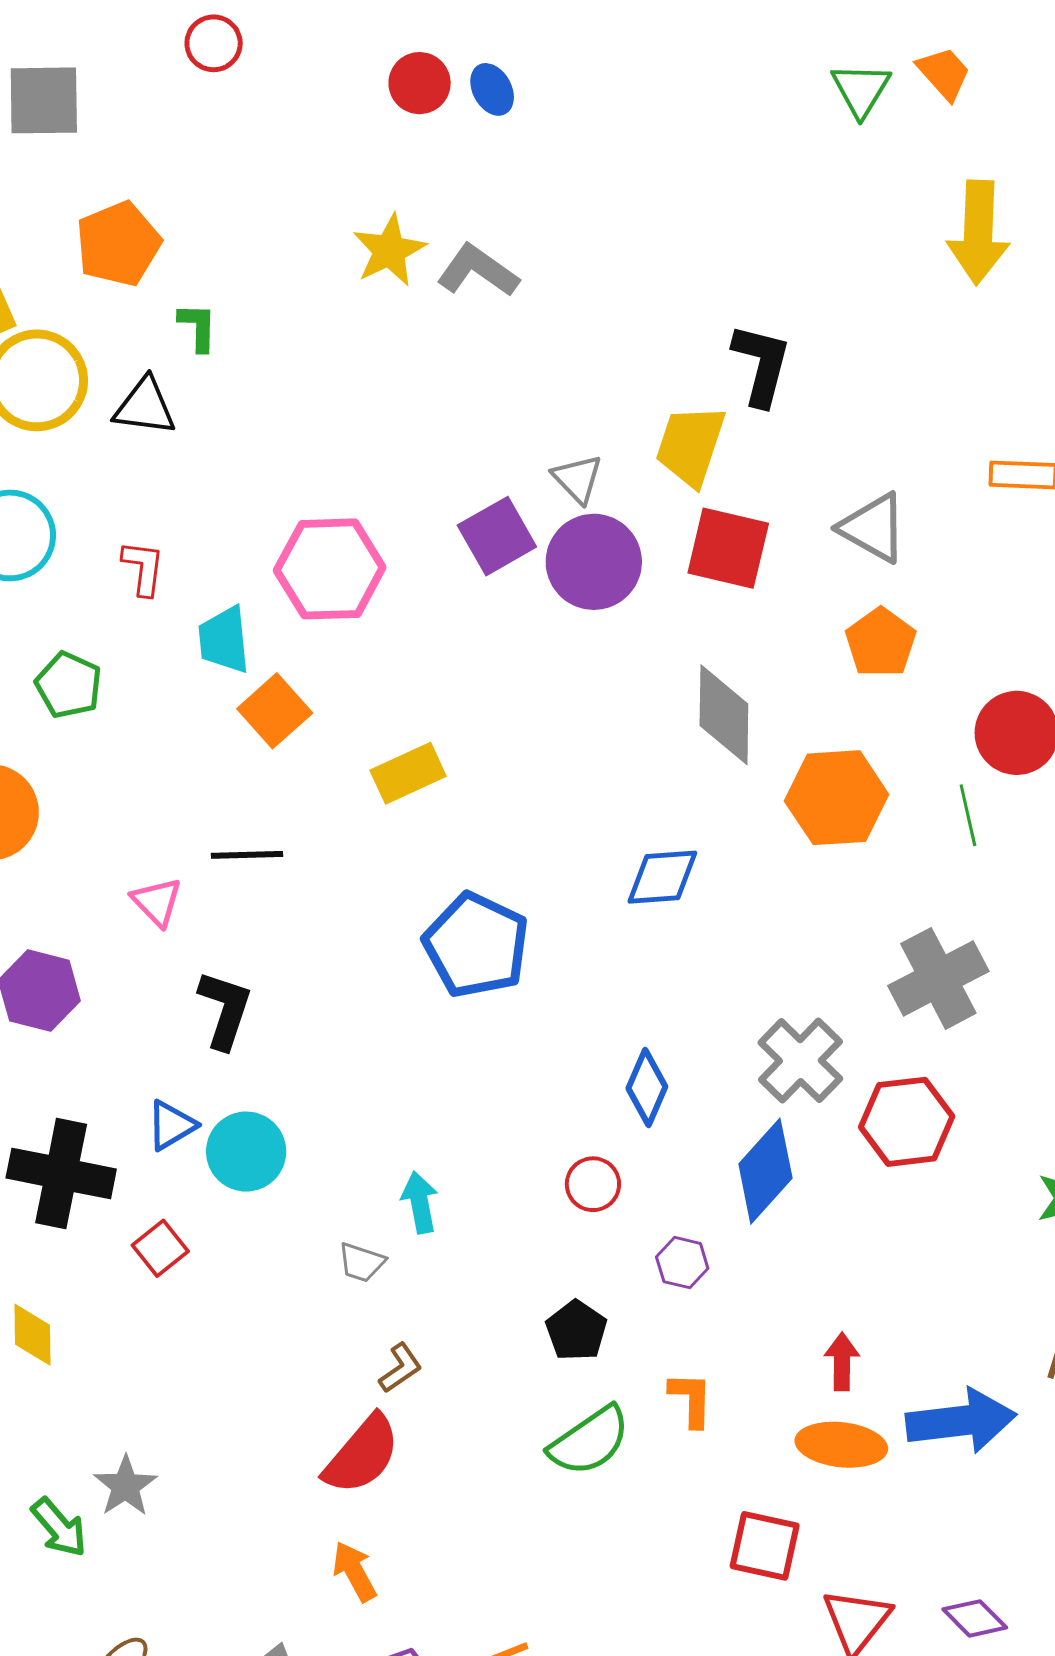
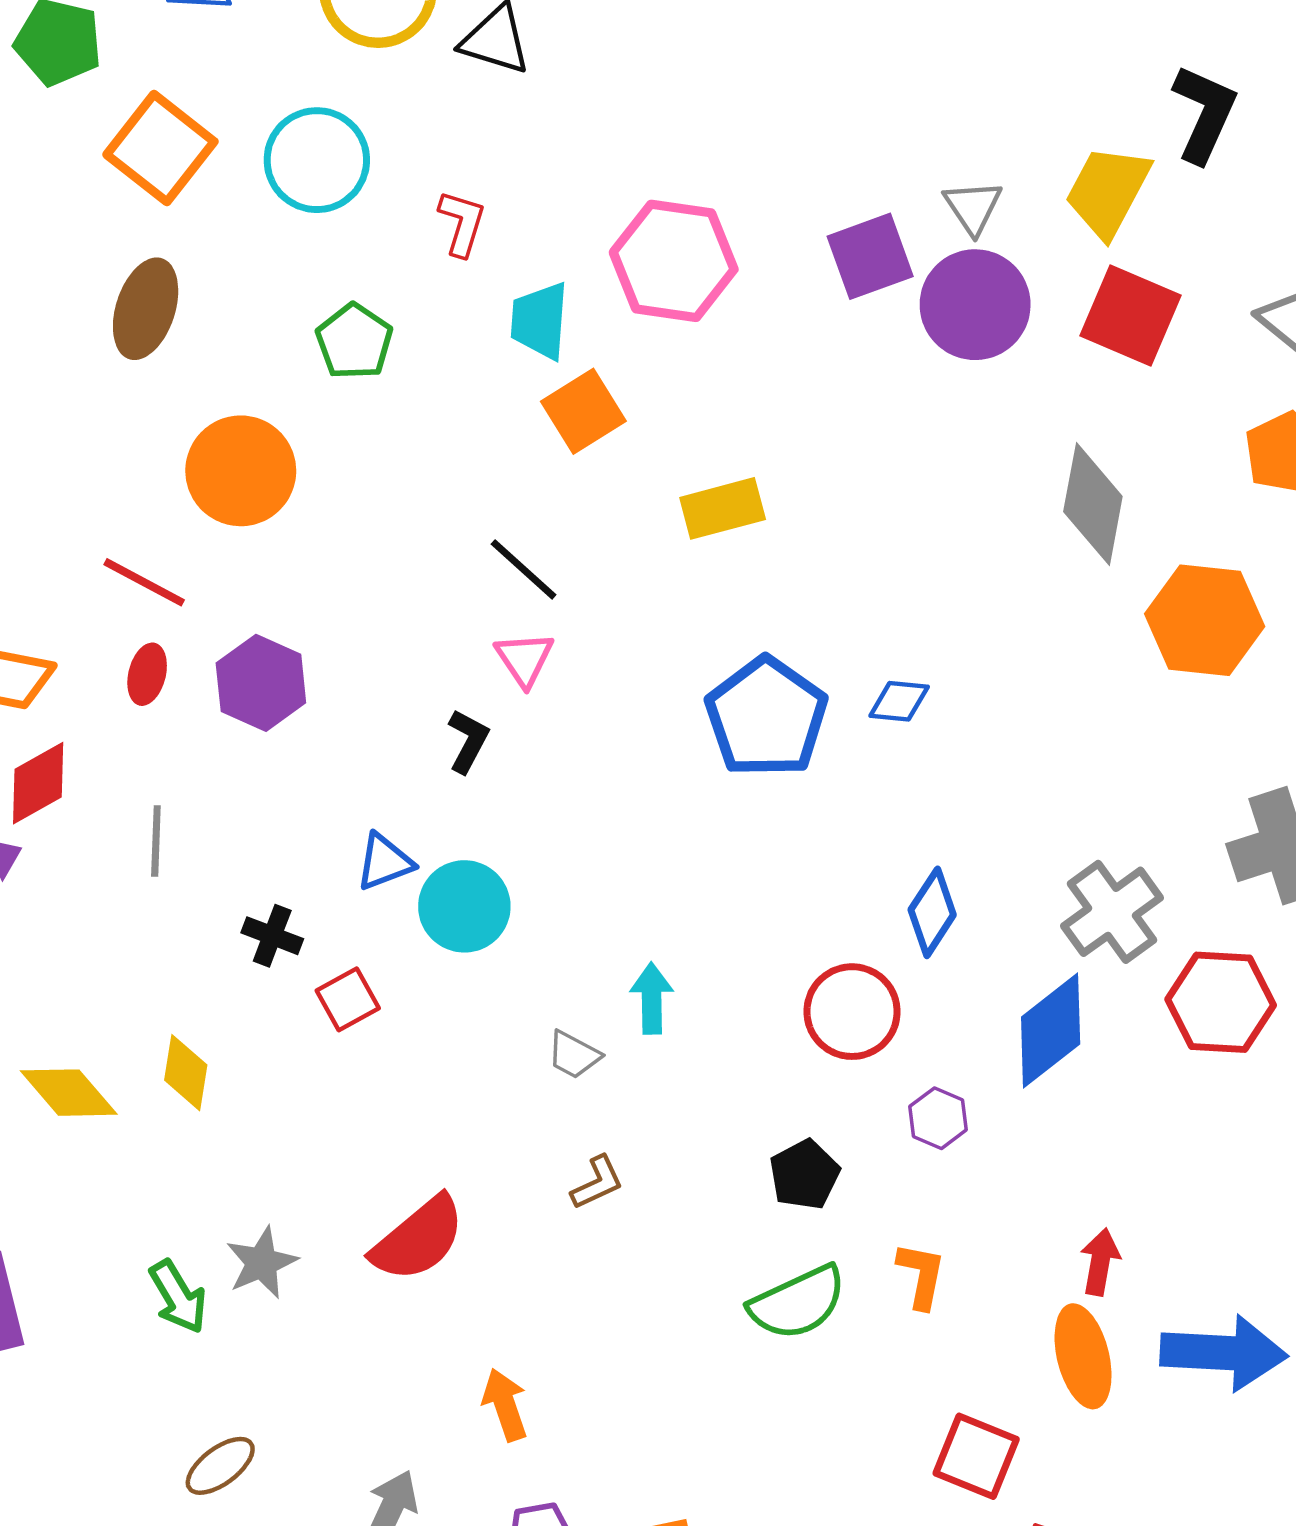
black line: (247, 855) -> (524, 569), turned 34
blue diamond: (662, 877) -> (899, 701), moved, size x0.7
pink triangle: (157, 902) -> (524, 659), moved
black L-shape: (225, 1010) -> (468, 741), size x0.7
black cross: (61, 1174) -> (272, 936), moved, size x0.5
red circle: (593, 1184) -> (852, 1012), size x1.5
orange ellipse: (841, 1445) -> (1083, 1356), turned 60
red semicircle: (362, 1455) -> (418, 1239), moved

